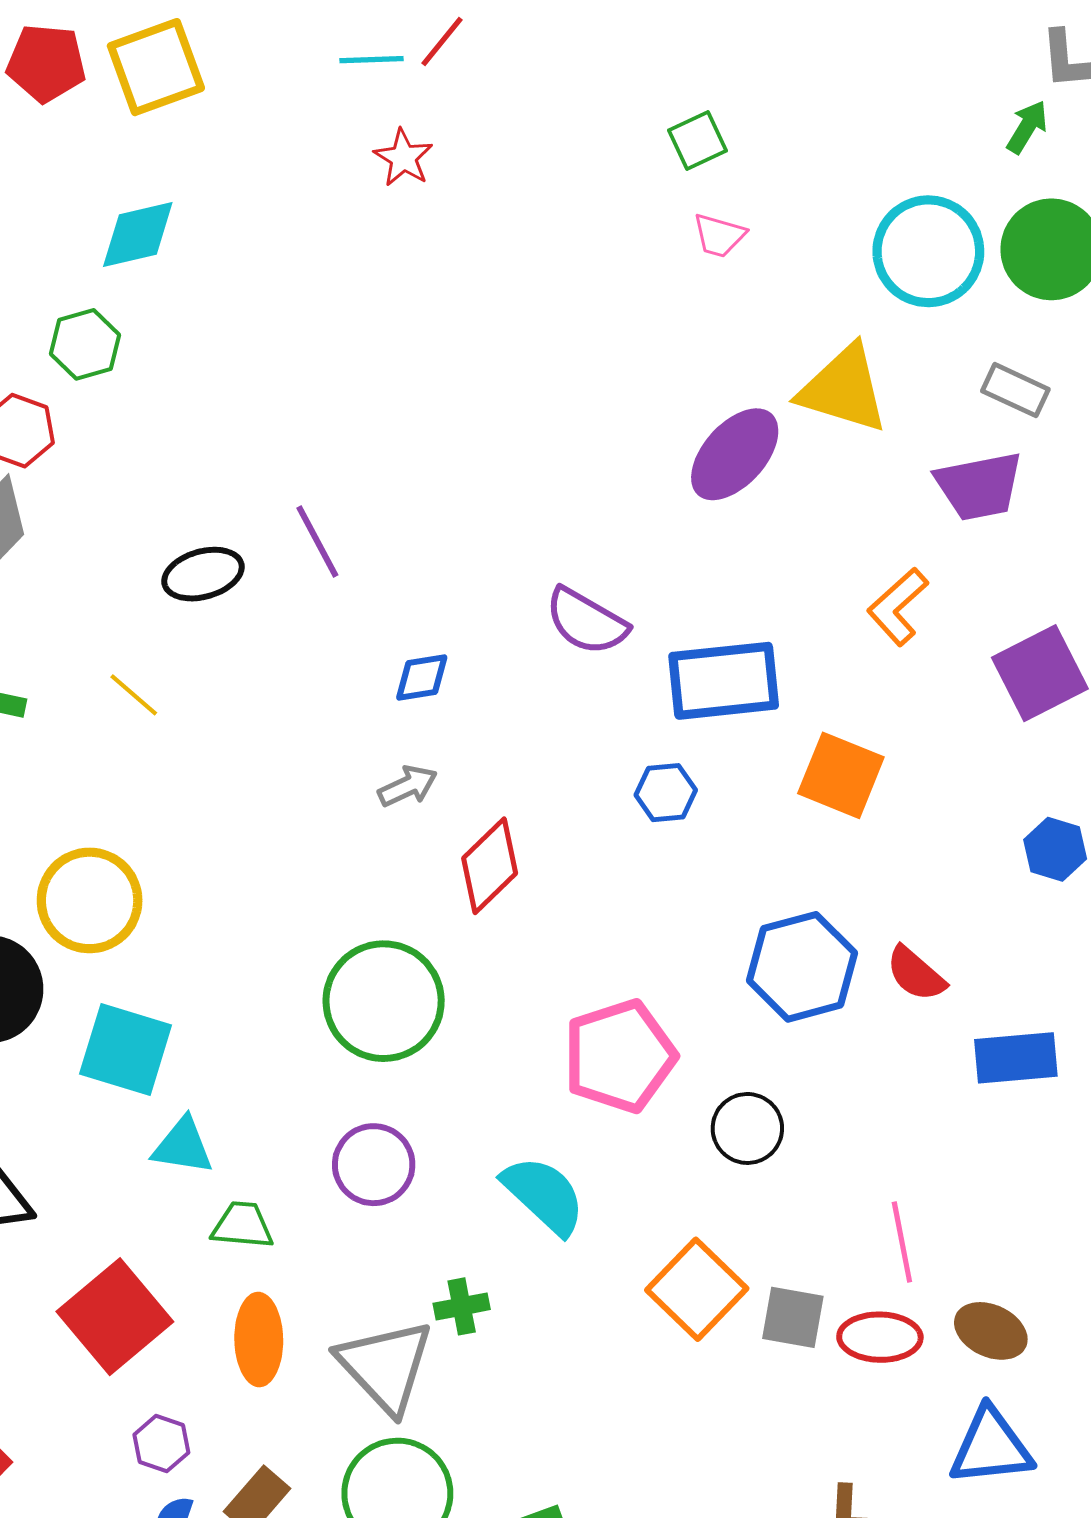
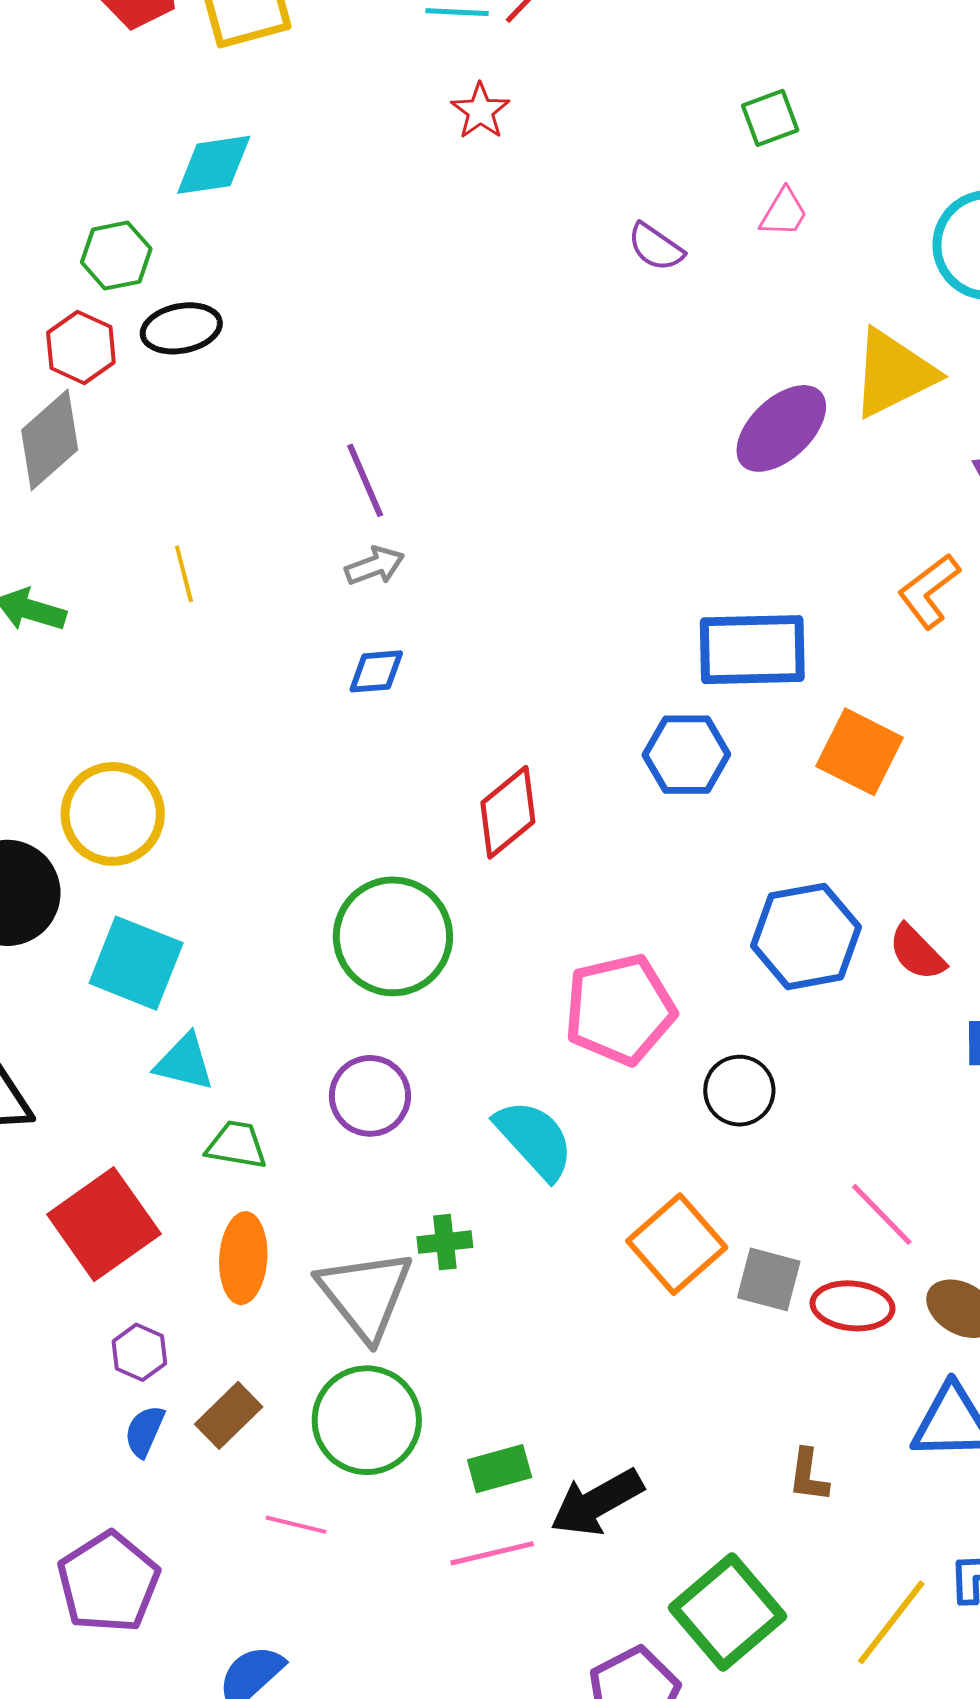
pink trapezoid: (719, 235) -> (784, 213), turned -80
green hexagon: (85, 344) -> (116, 256), moved
yellow triangle: (844, 389) -> (893, 373), turned -48
black ellipse: (203, 574) -> (181, 328), moved
purple semicircle: (586, 621) -> (656, 247), moved, size x0.7
blue diamond: (422, 678) -> (376, 671), moved
yellow line: (134, 695) -> (184, 574), moved, turned 30
gray arrow: (408, 786) -> (375, 566), moved
blue hexagon: (666, 793) -> (686, 755), size x1.4
pink line: (902, 1242) -> (882, 1214), turned -38

